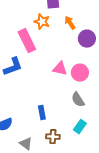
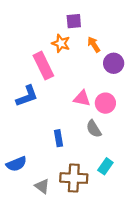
gray semicircle: (78, 100) -> (94, 129), moved
blue rectangle: (42, 113) -> (59, 138), moved
brown cross: (53, 137) -> (74, 178), size x1.6

